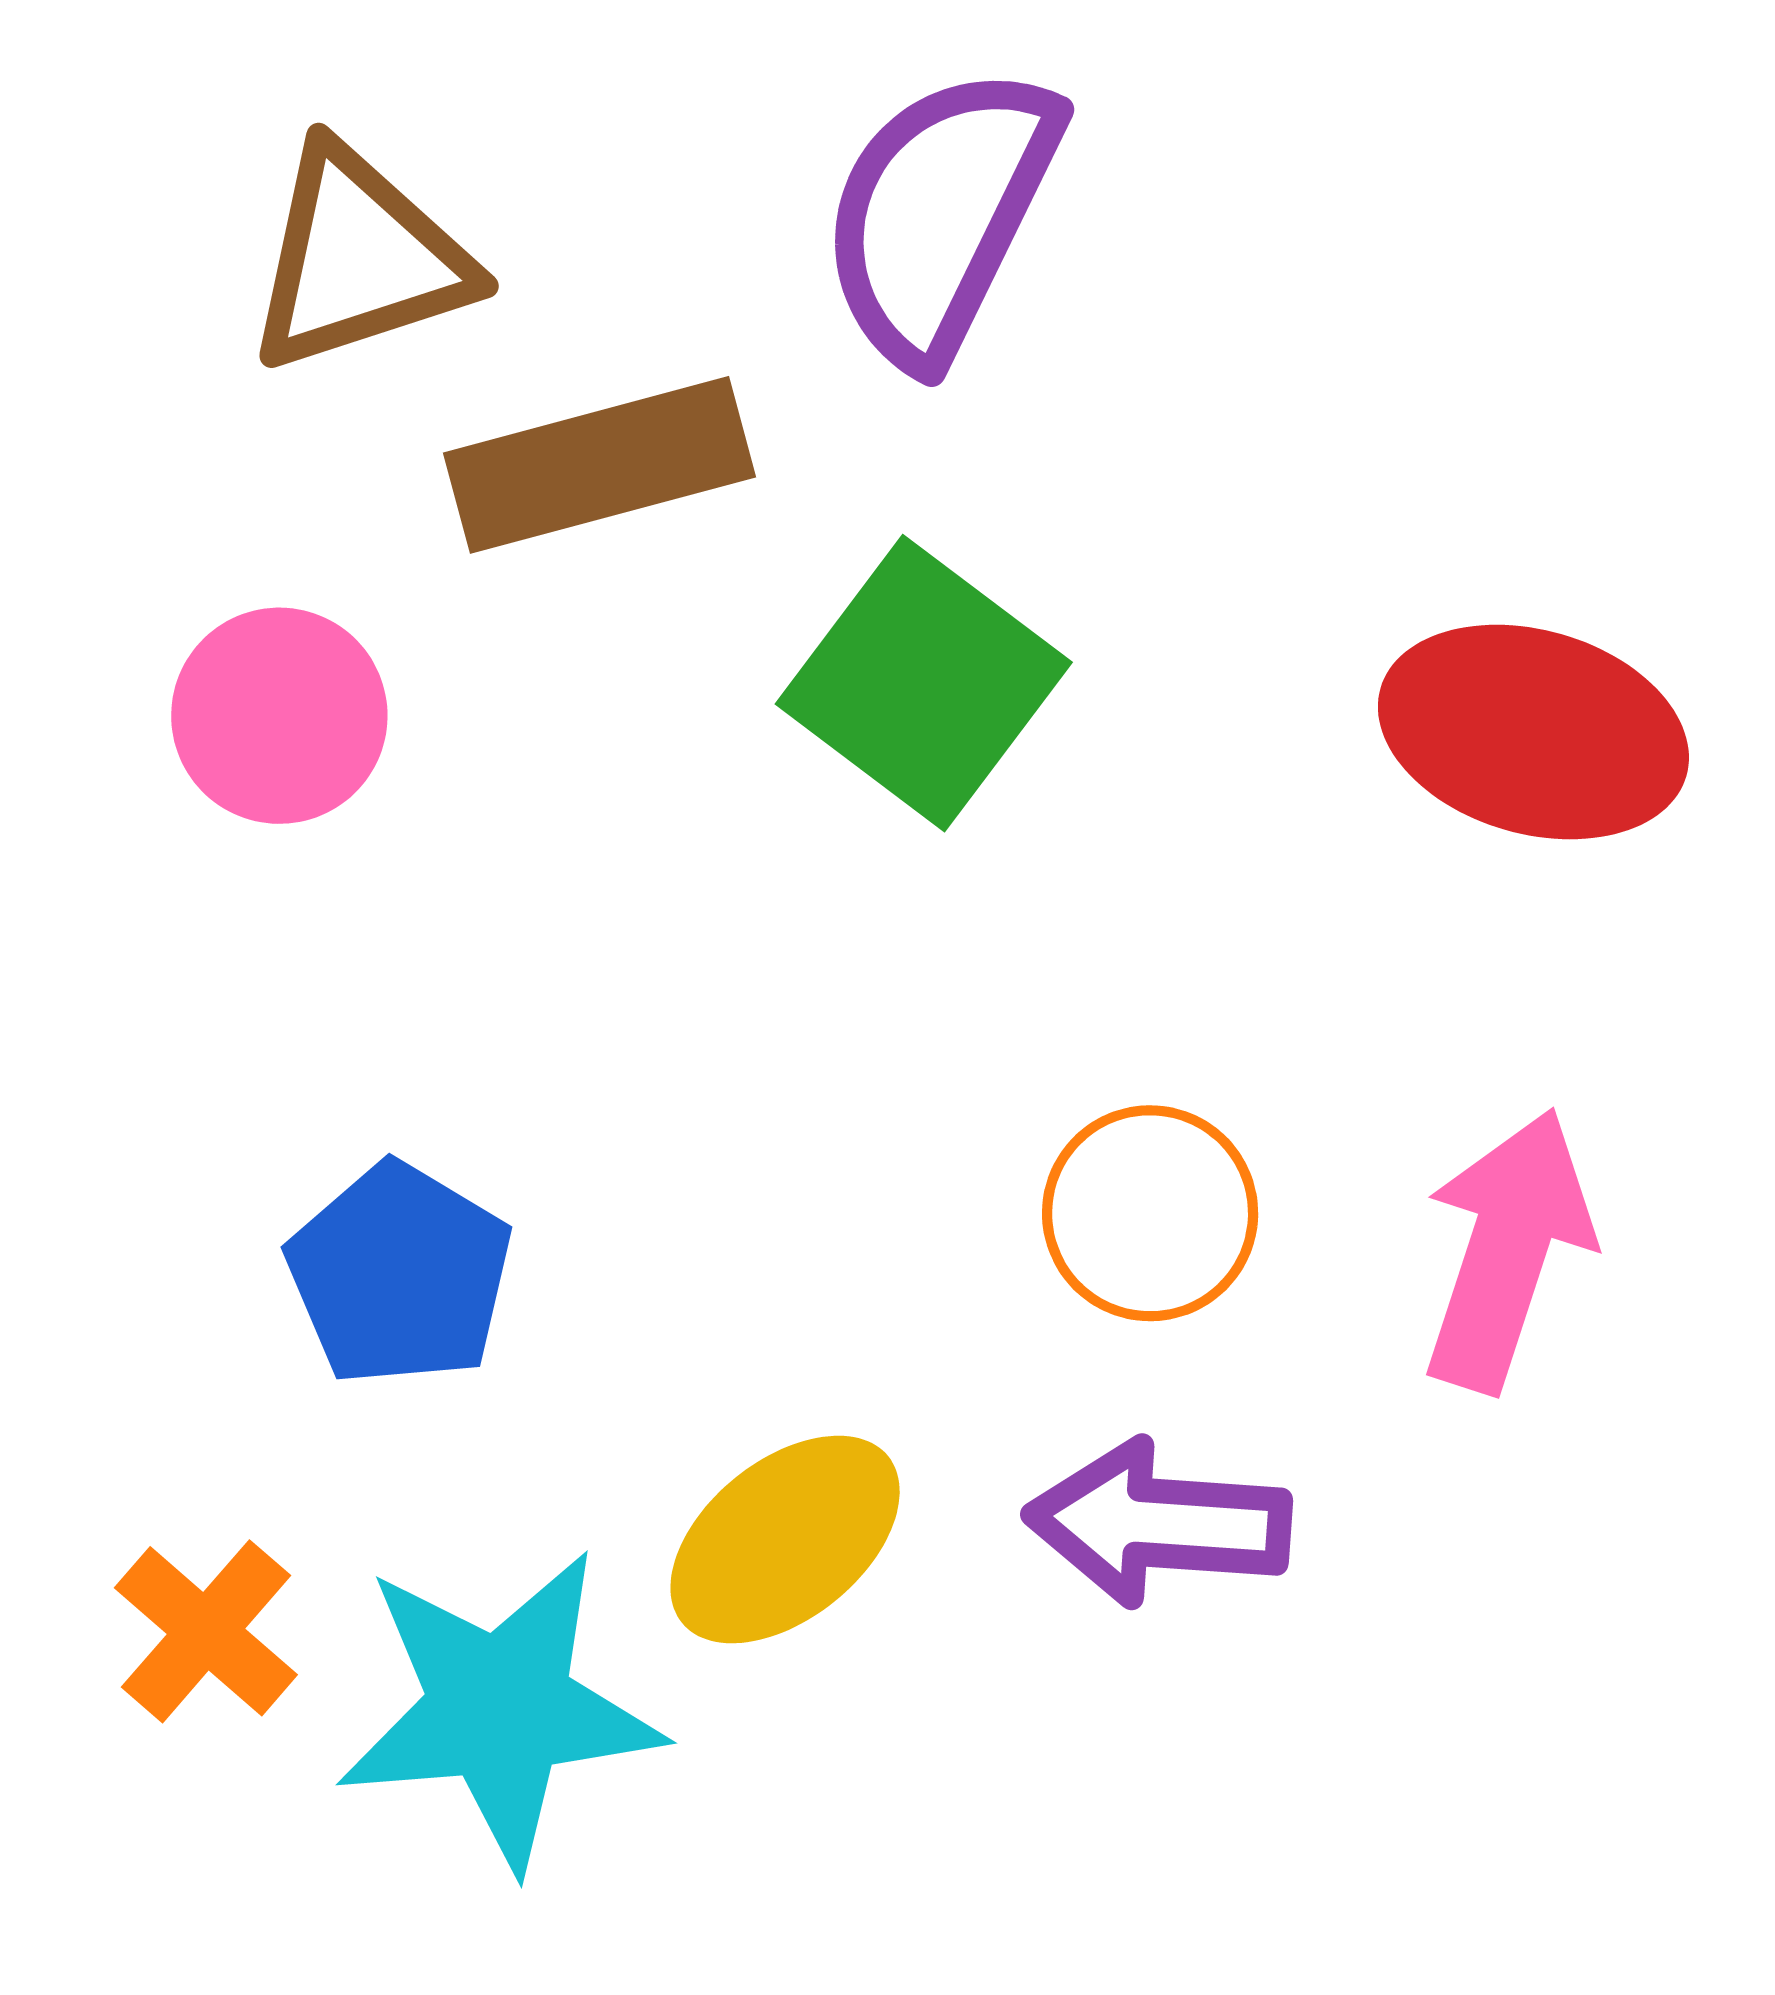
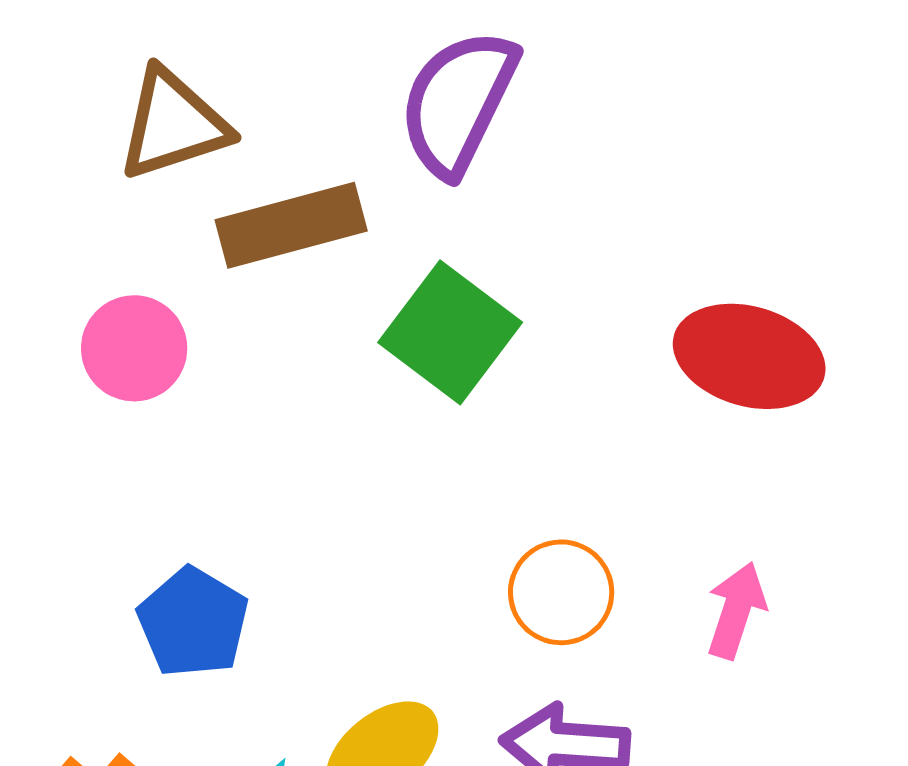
pink arrow: (1507, 1250) -> (736, 610), size x0.7

